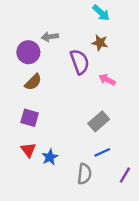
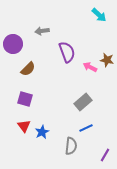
cyan arrow: (101, 13) -> (99, 15), moved
brown star: (100, 43) -> (107, 60), moved
purple circle: (28, 52) -> (13, 44), moved
purple line: (125, 175) -> (105, 155), moved

